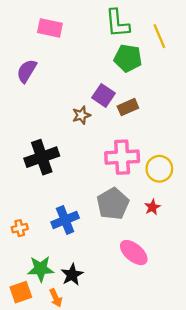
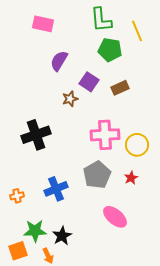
purple semicircle: (27, 71) -> (59, 61), moved
brown rectangle: (128, 107) -> (120, 88), moved

